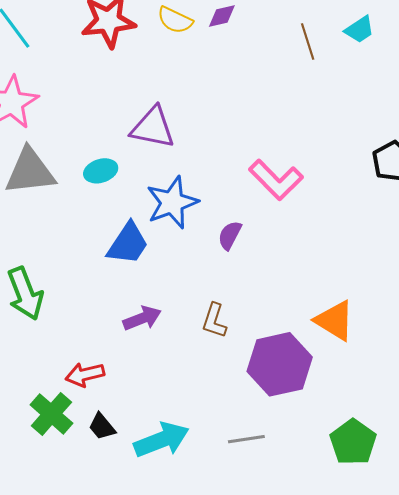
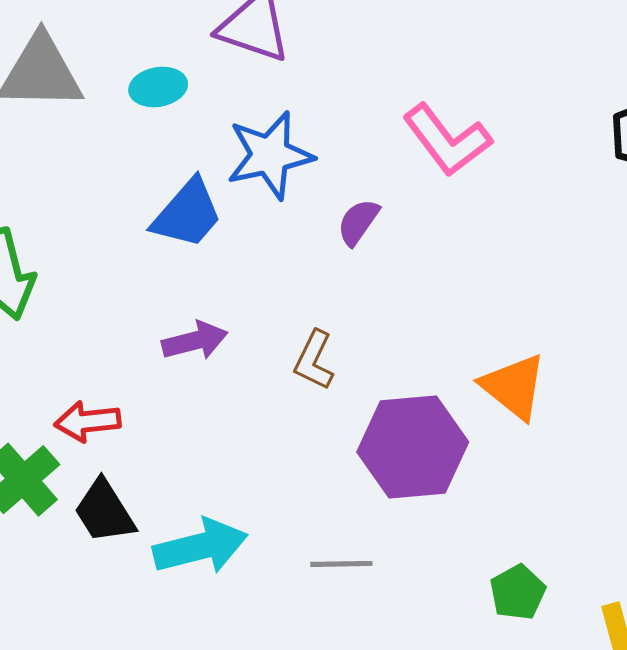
black trapezoid: (102, 427) -> (104, 512), size x1.4
green pentagon: (353, 442) -> (518, 592), size x0.7

